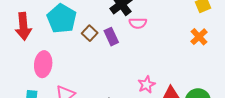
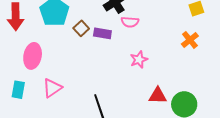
purple rectangle: (111, 37) -> (102, 33), turned -60
pink star: (146, 85) -> (139, 60), moved

